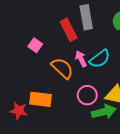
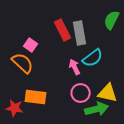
gray rectangle: (86, 17) -> (80, 33), moved
pink arrow: (81, 59) -> (75, 67), moved
orange semicircle: (62, 68) -> (23, 63), moved

